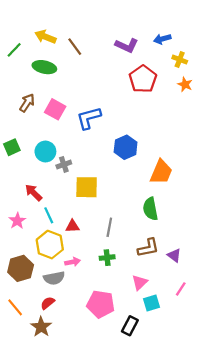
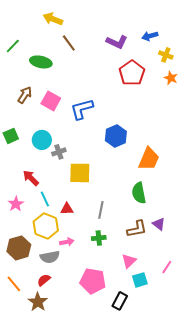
yellow arrow: (45, 37) -> (53, 19), moved
purple triangle: (174, 255) -> (159, 224), moved

